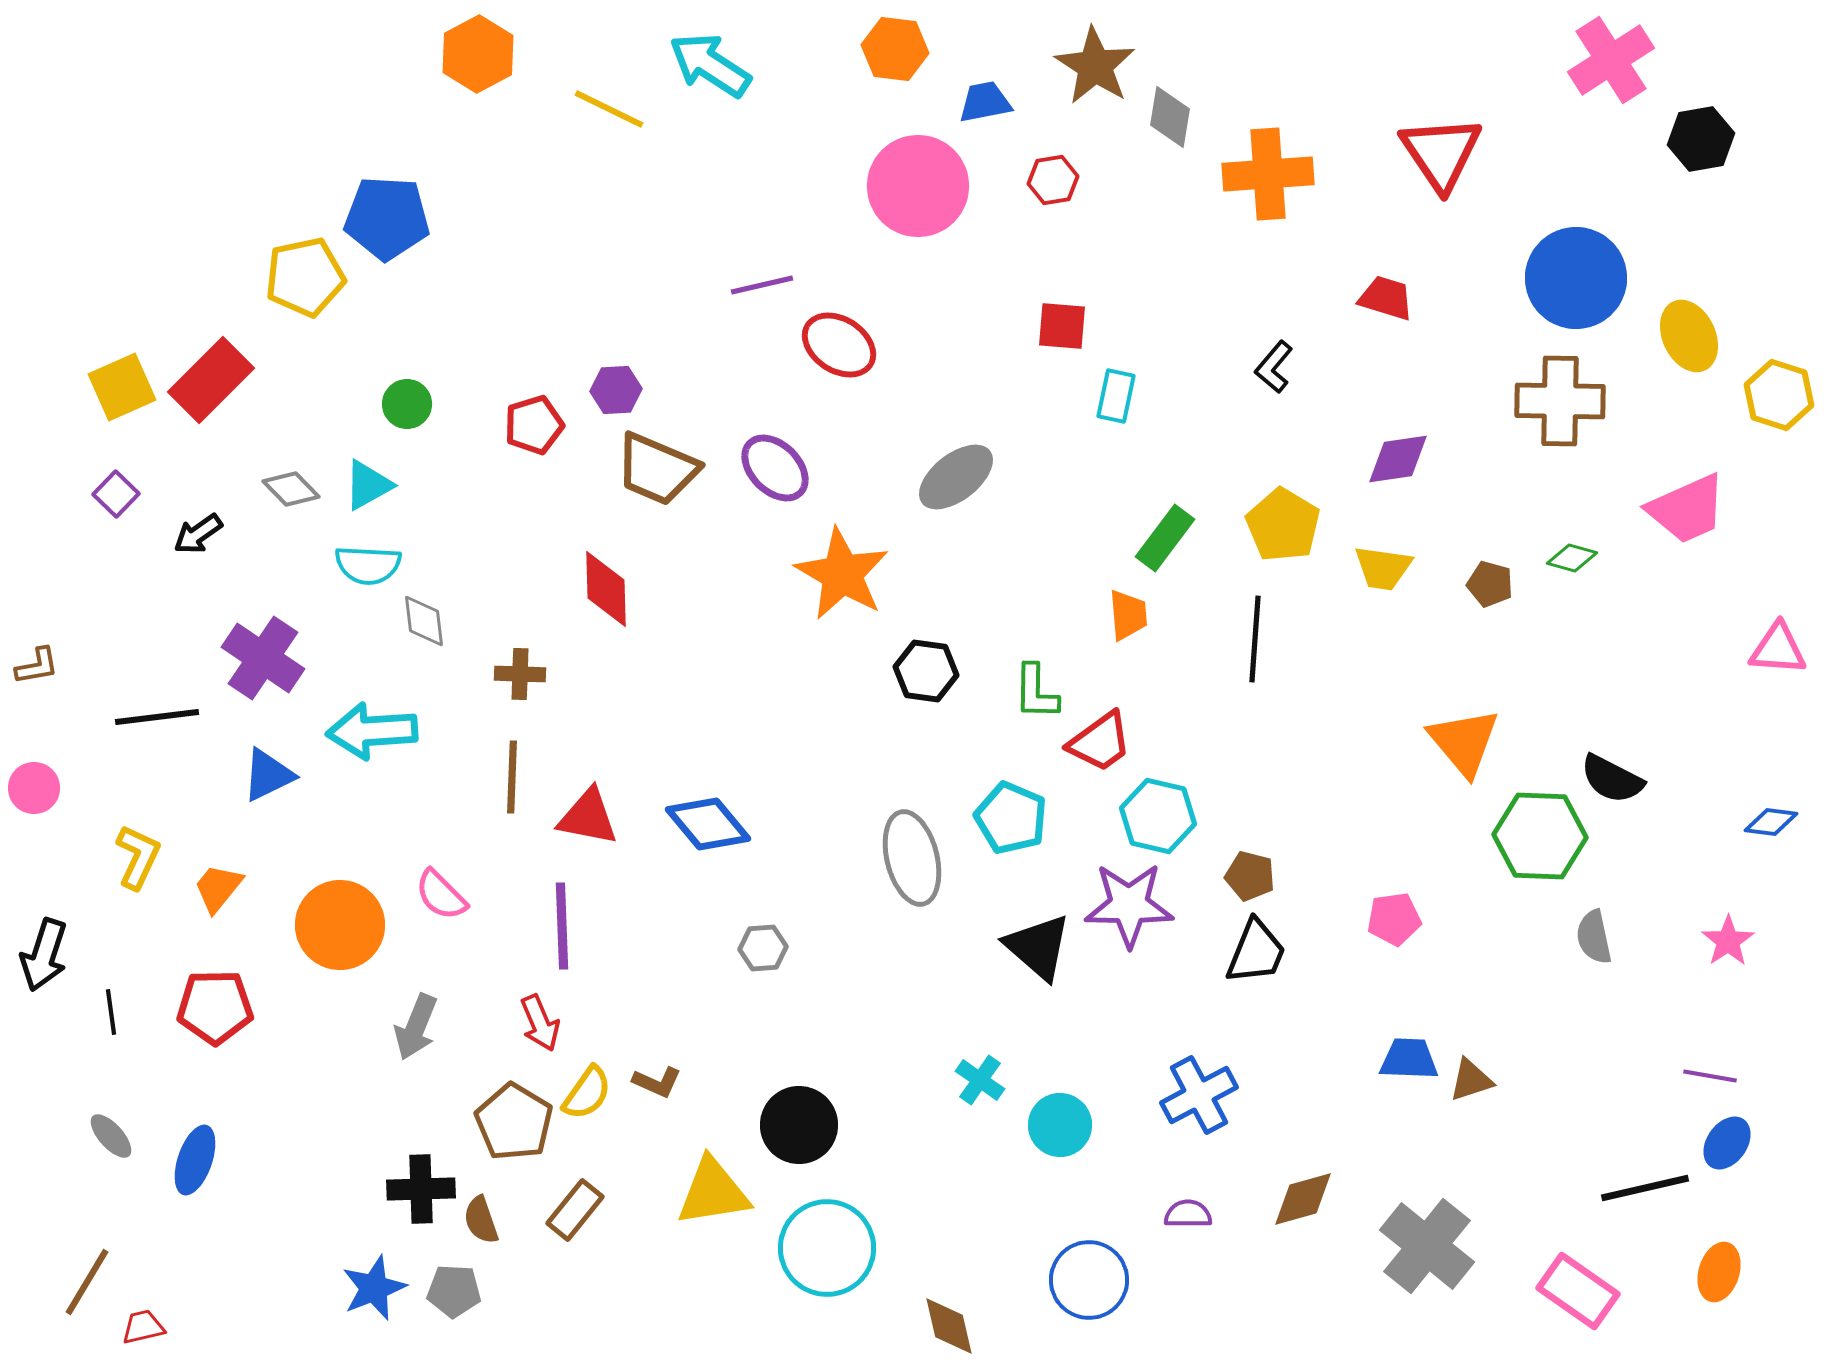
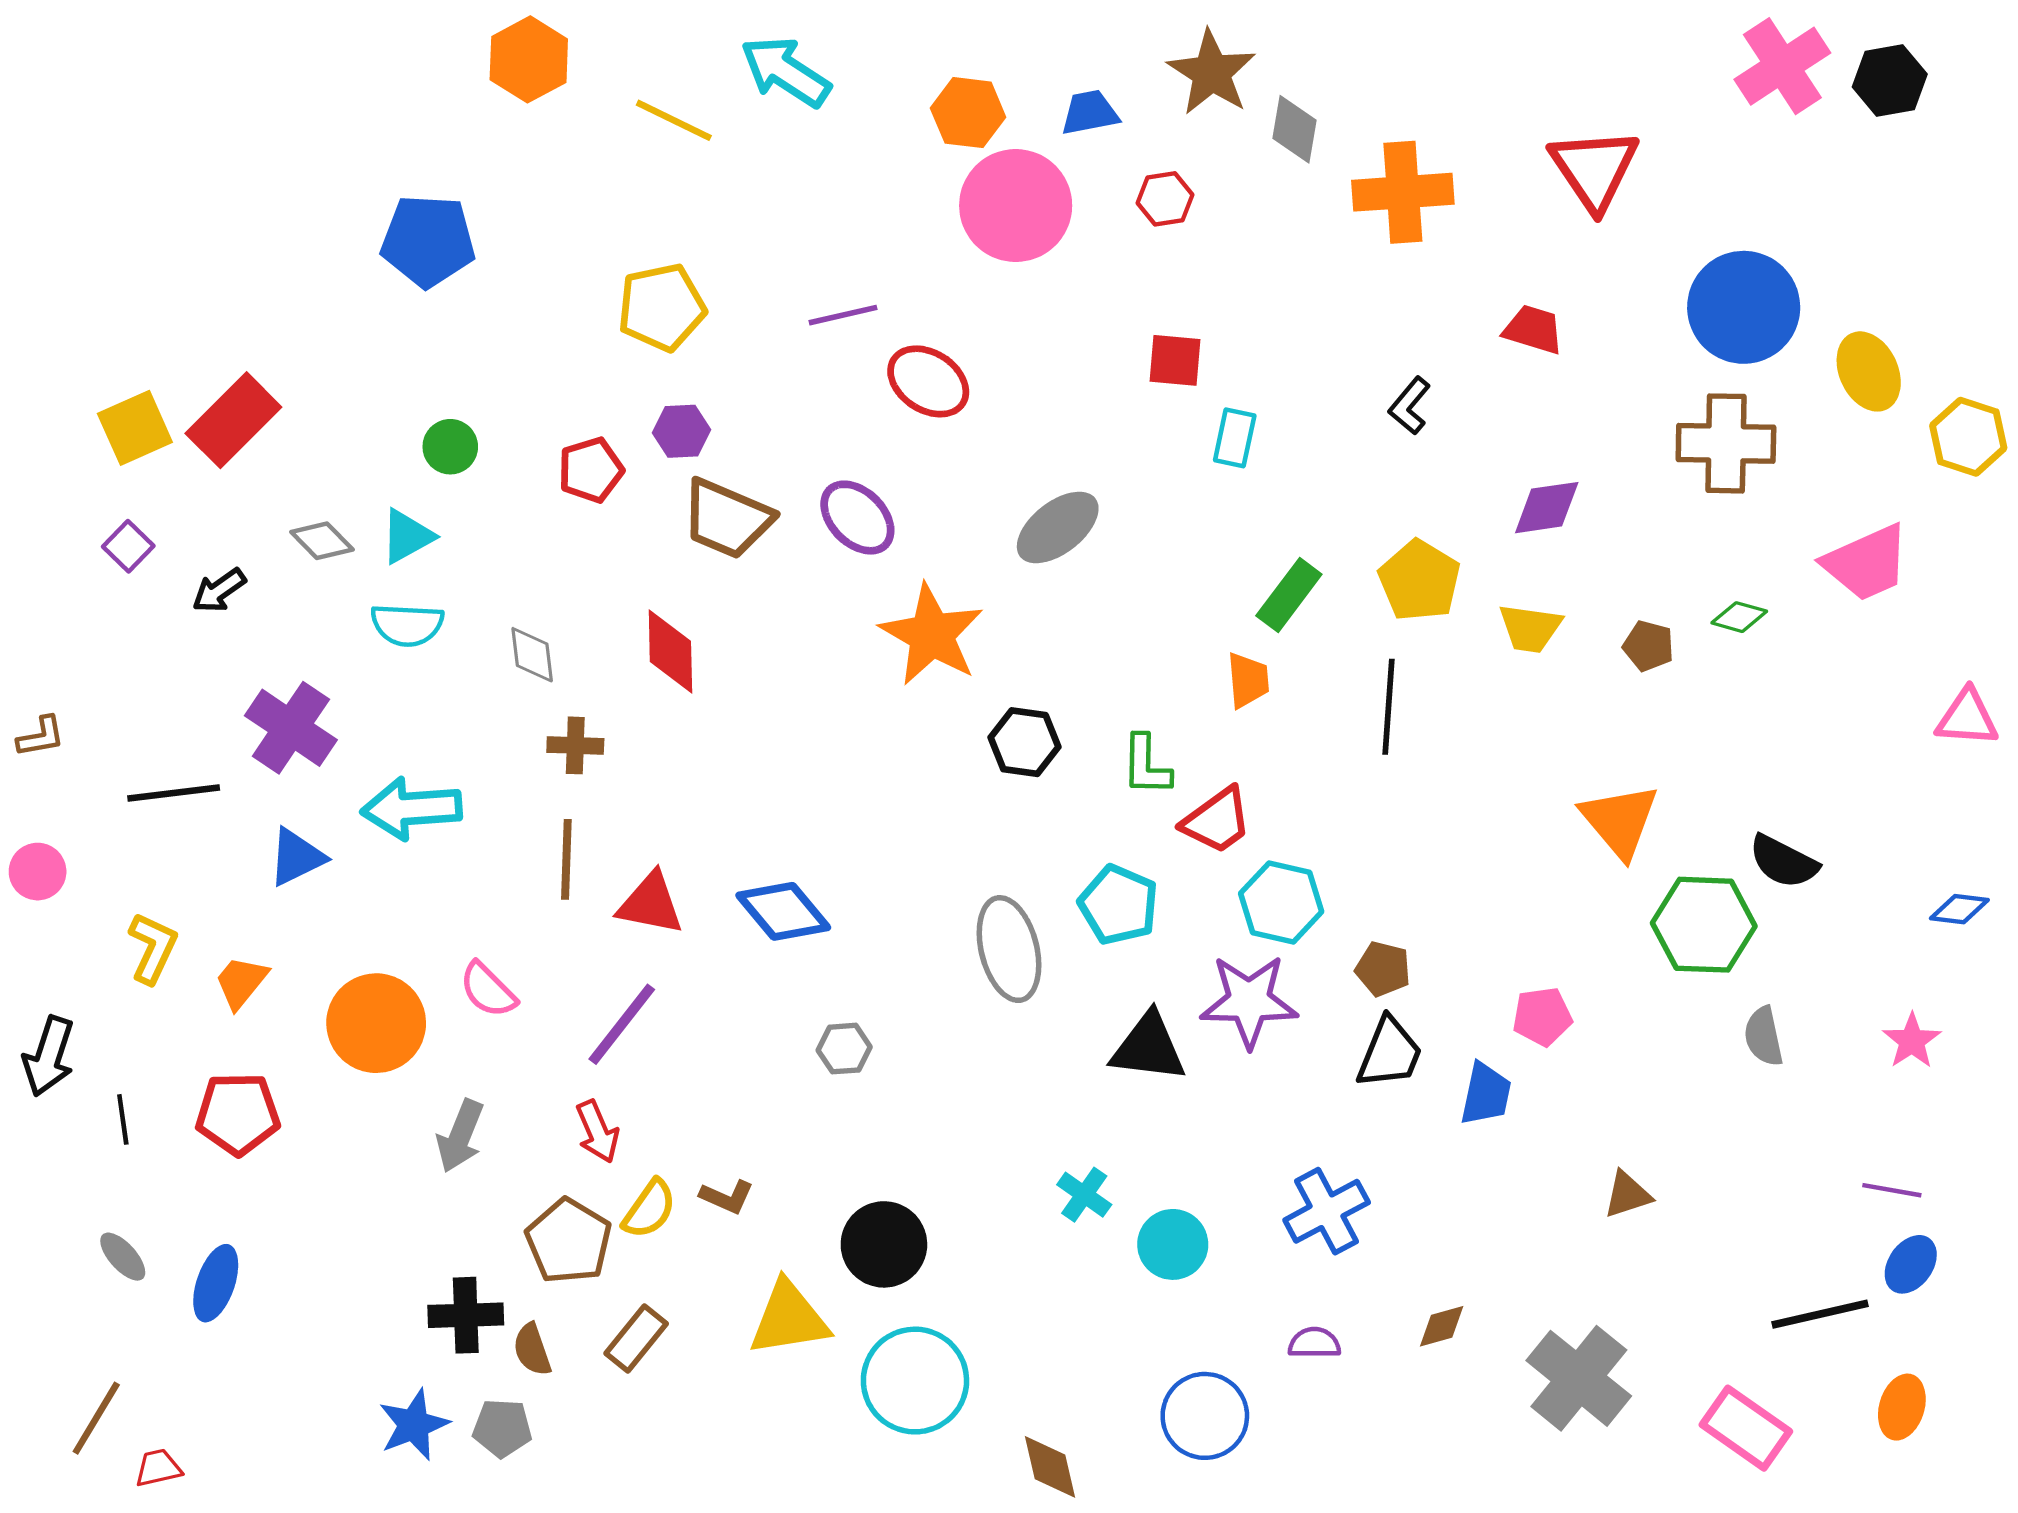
orange hexagon: (895, 49) -> (968, 113), moved
black hexagon: (1701, 139) -> (1890, 80), moved
yellow pentagon: (305, 277) -> (662, 307), moved
gray diamond: (424, 621) -> (532, 655), moved
purple line: (562, 926) -> (622, 1024), turned 40
black triangle: (1038, 947) -> (1148, 1047), turned -34
blue trapezoid: (1409, 1059) -> (1486, 1094), moved, turned 100
brown diamond: (1303, 1199) -> (1442, 1326), size x0.7

